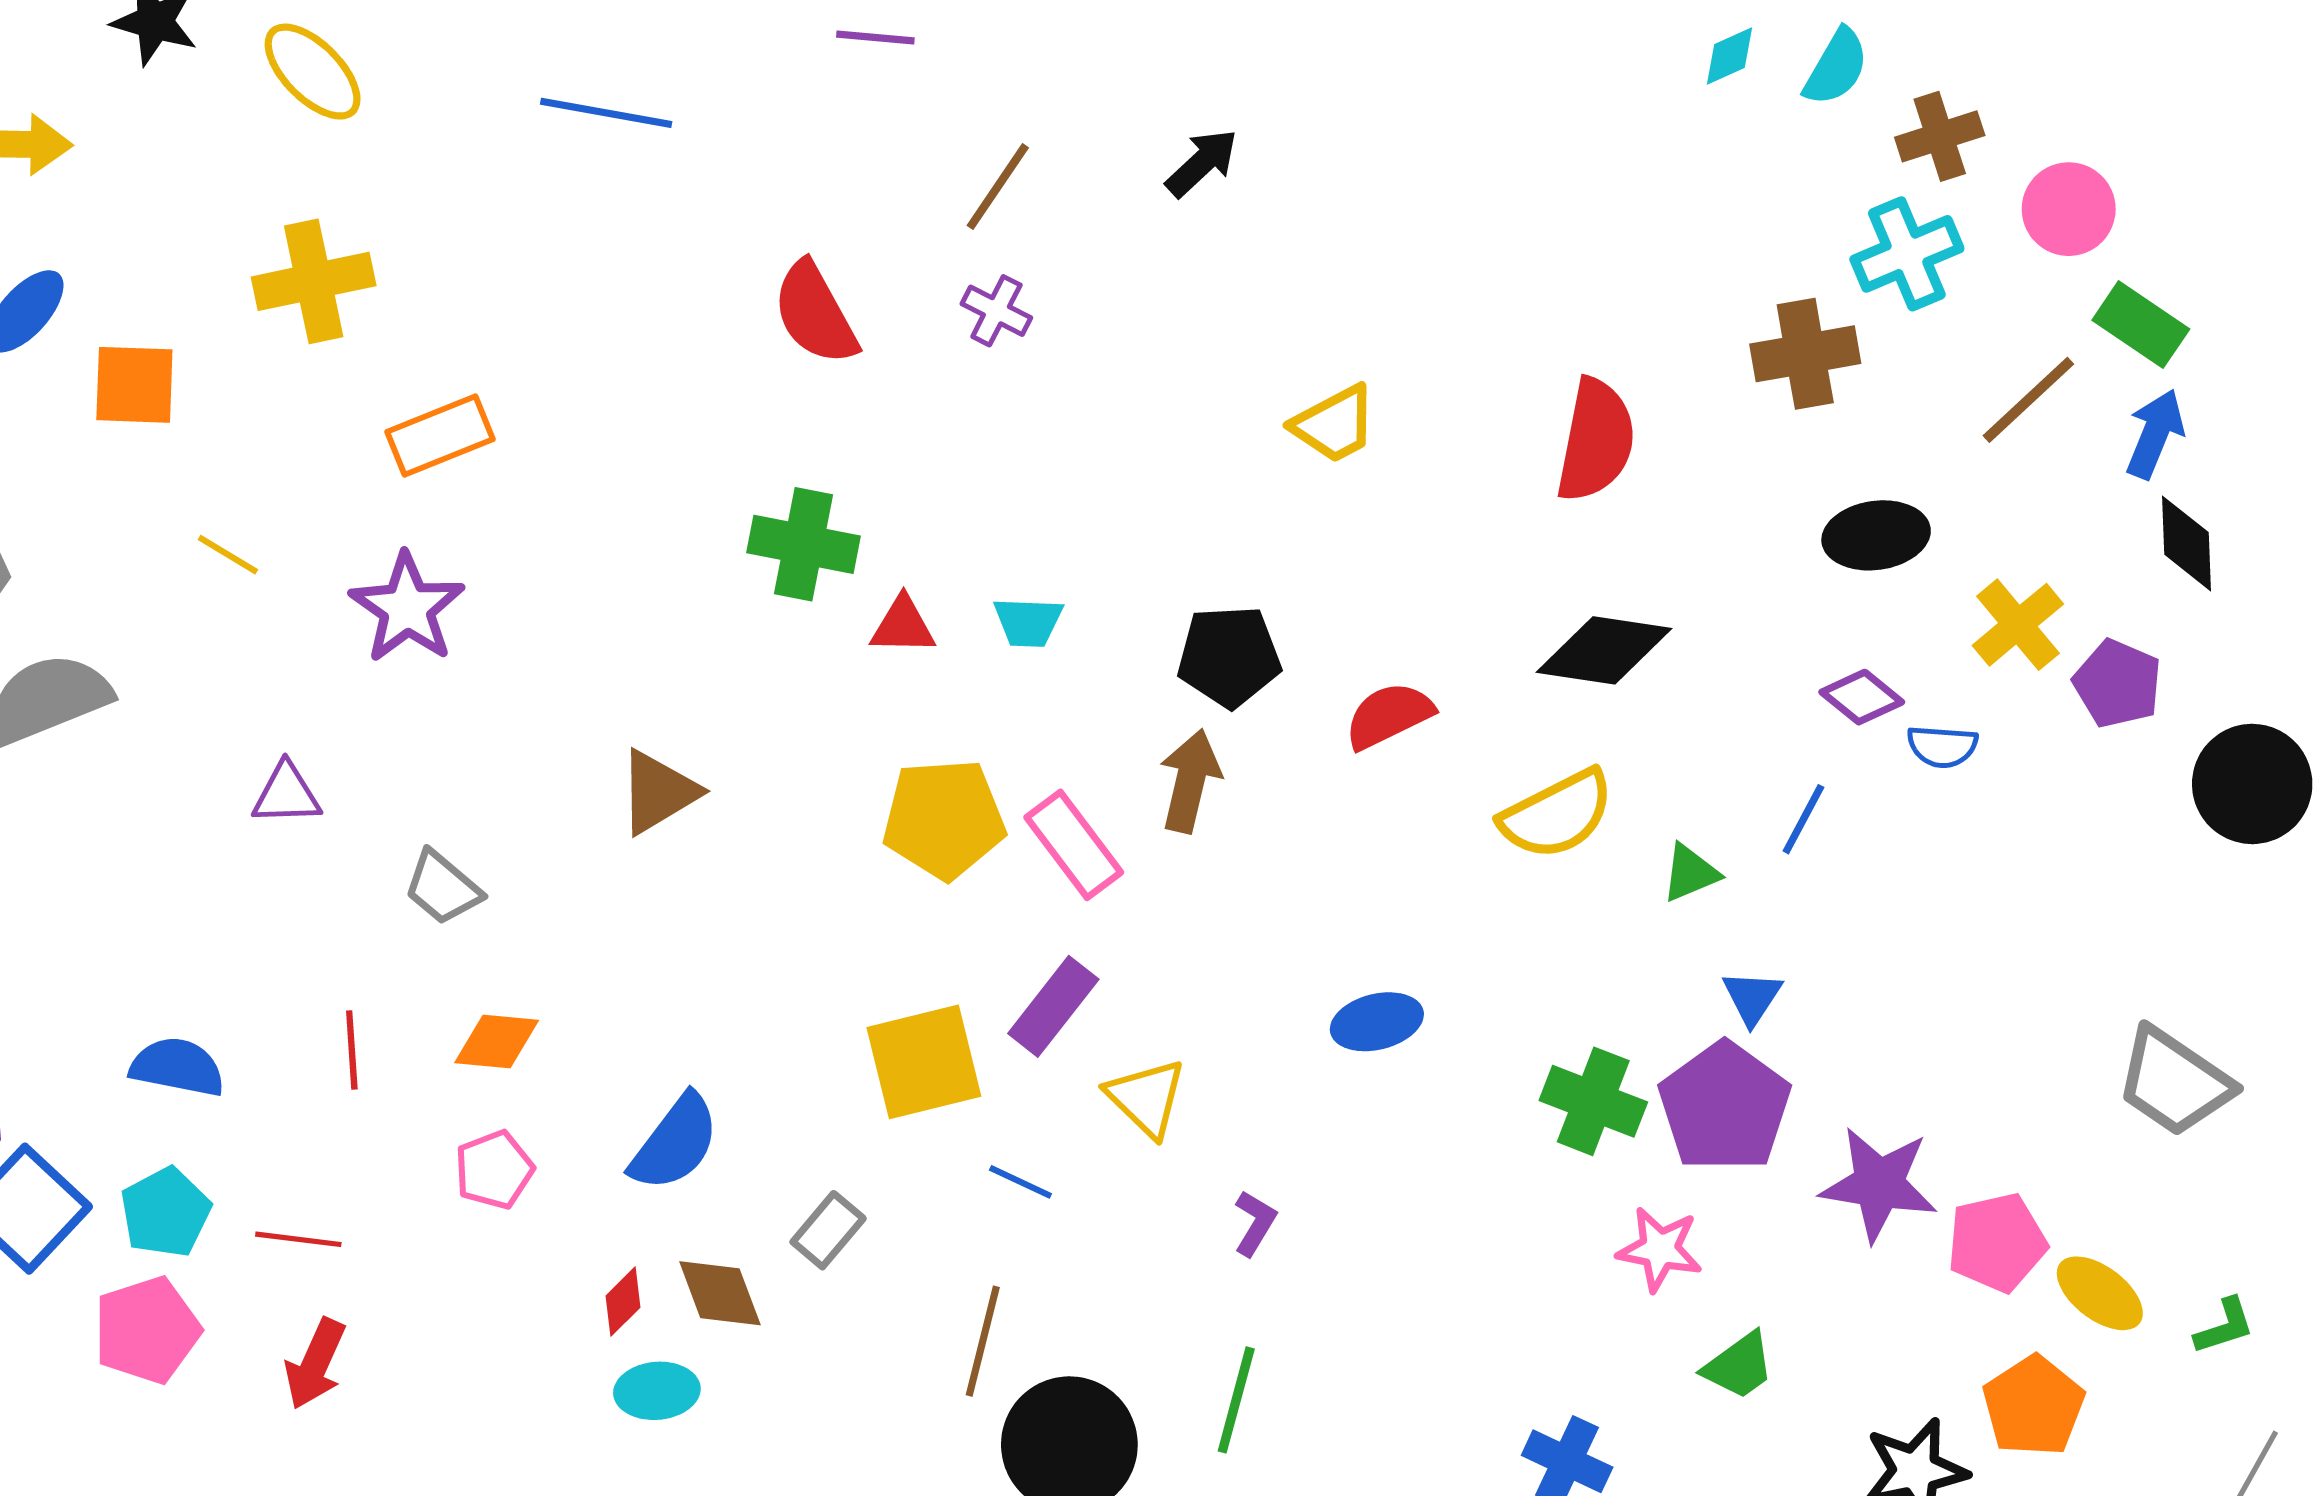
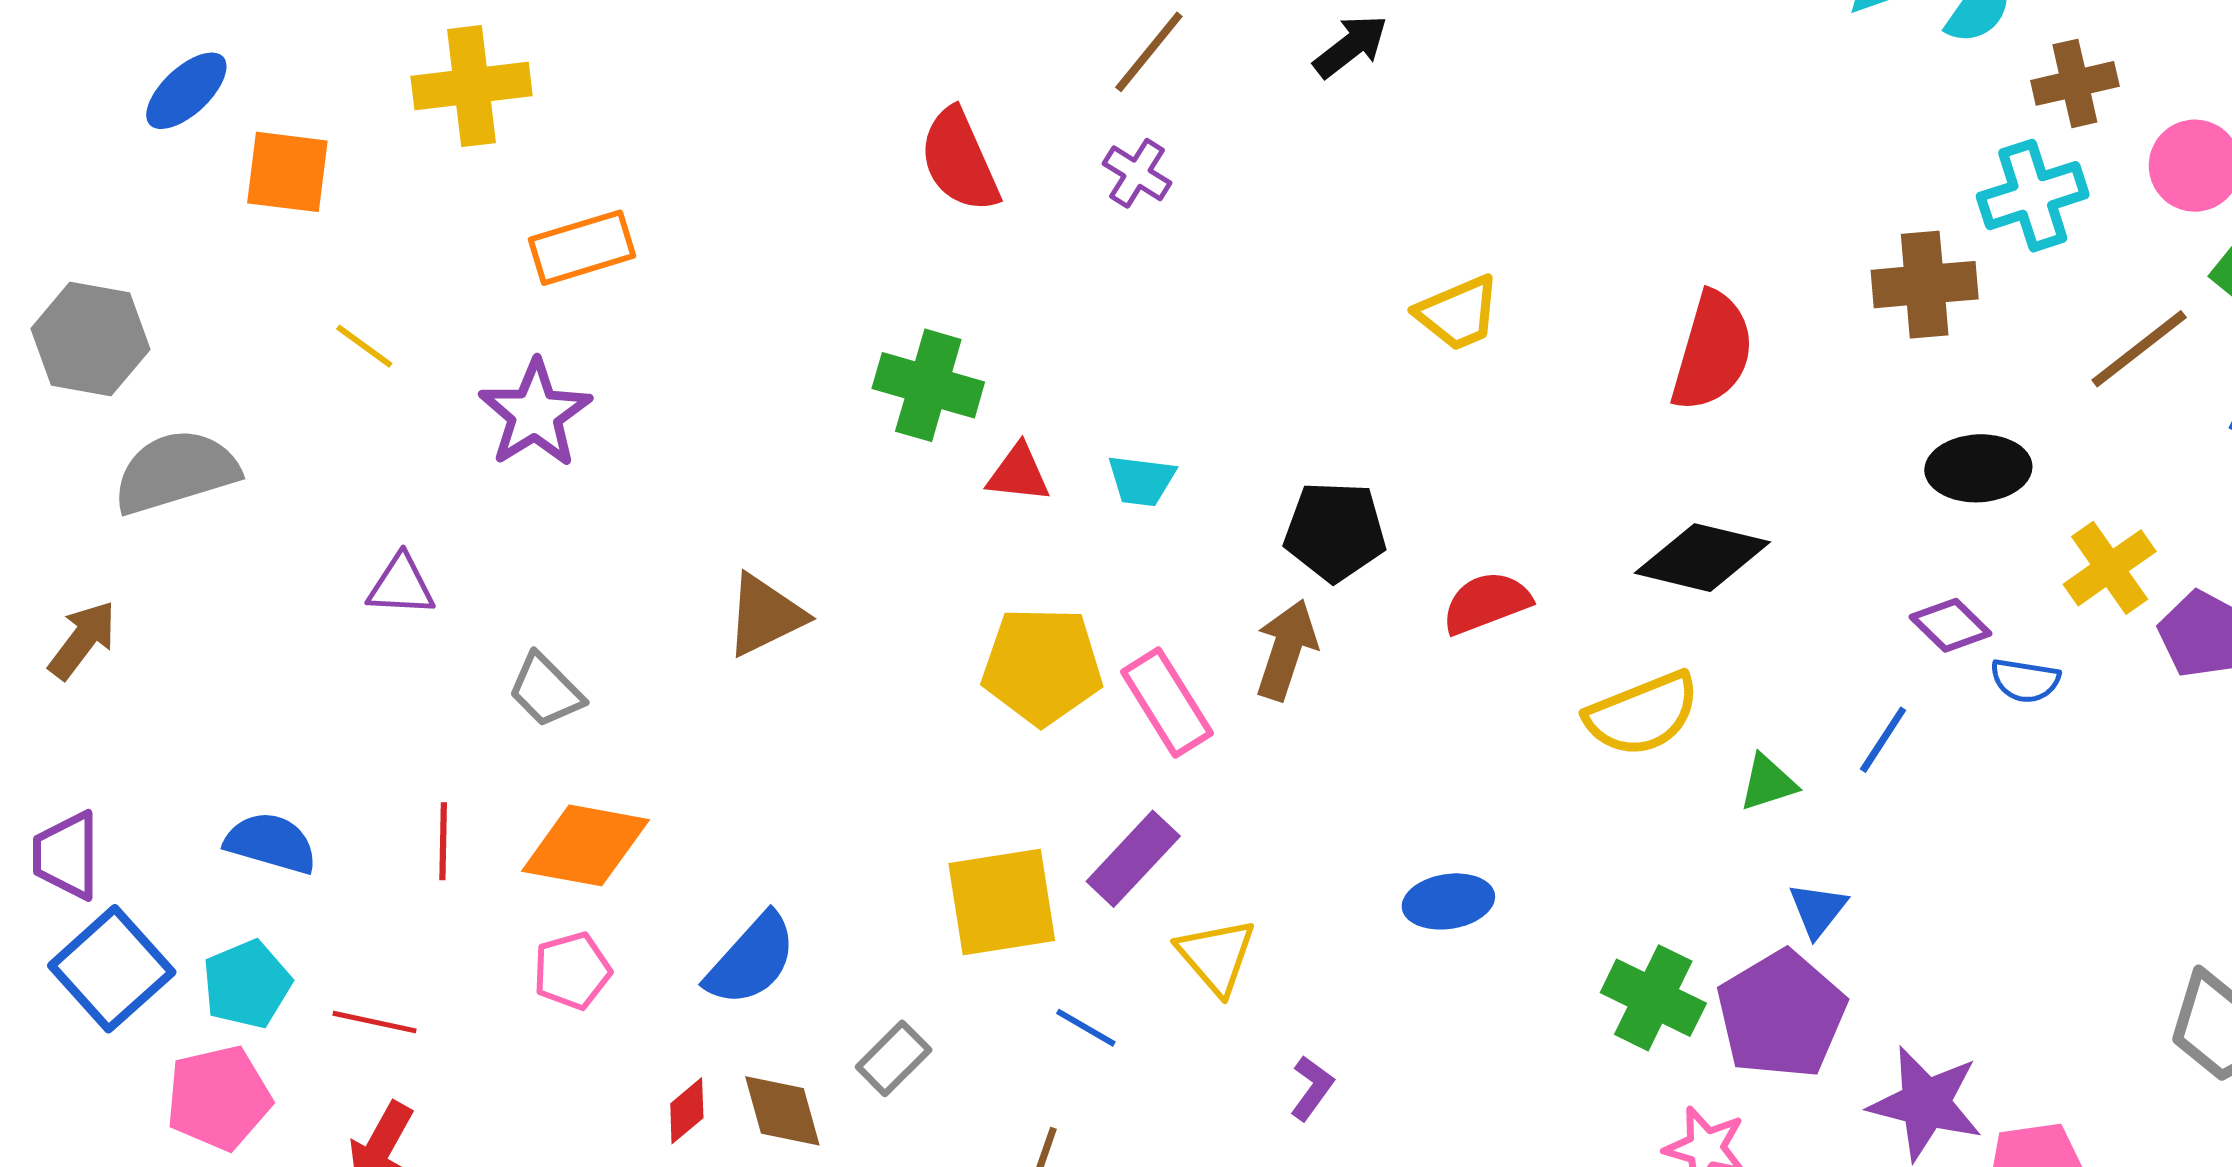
orange diamond: (497, 1042) -> (585, 845), size x1.5

